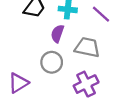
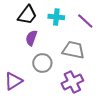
purple semicircle: (57, 34) -> (31, 38), moved

